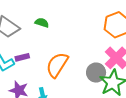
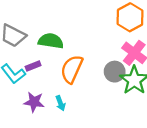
green semicircle: (42, 23) -> (51, 41), moved, size x1.6

